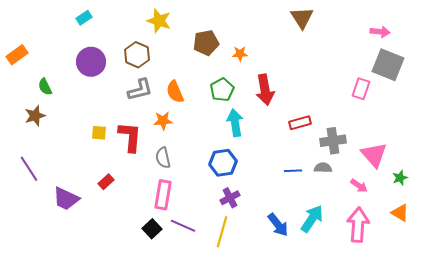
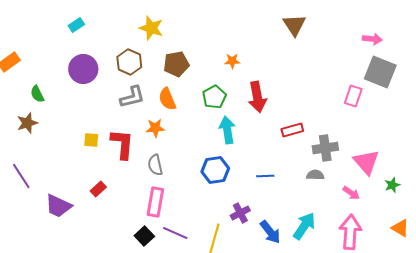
brown pentagon: (206, 43) -> (176, 64), moved
blue line: (293, 171) -> (265, 176), moved
purple cross: (230, 198) -> (240, 213), moved
orange triangle: (400, 213) -> (400, 228), moved

